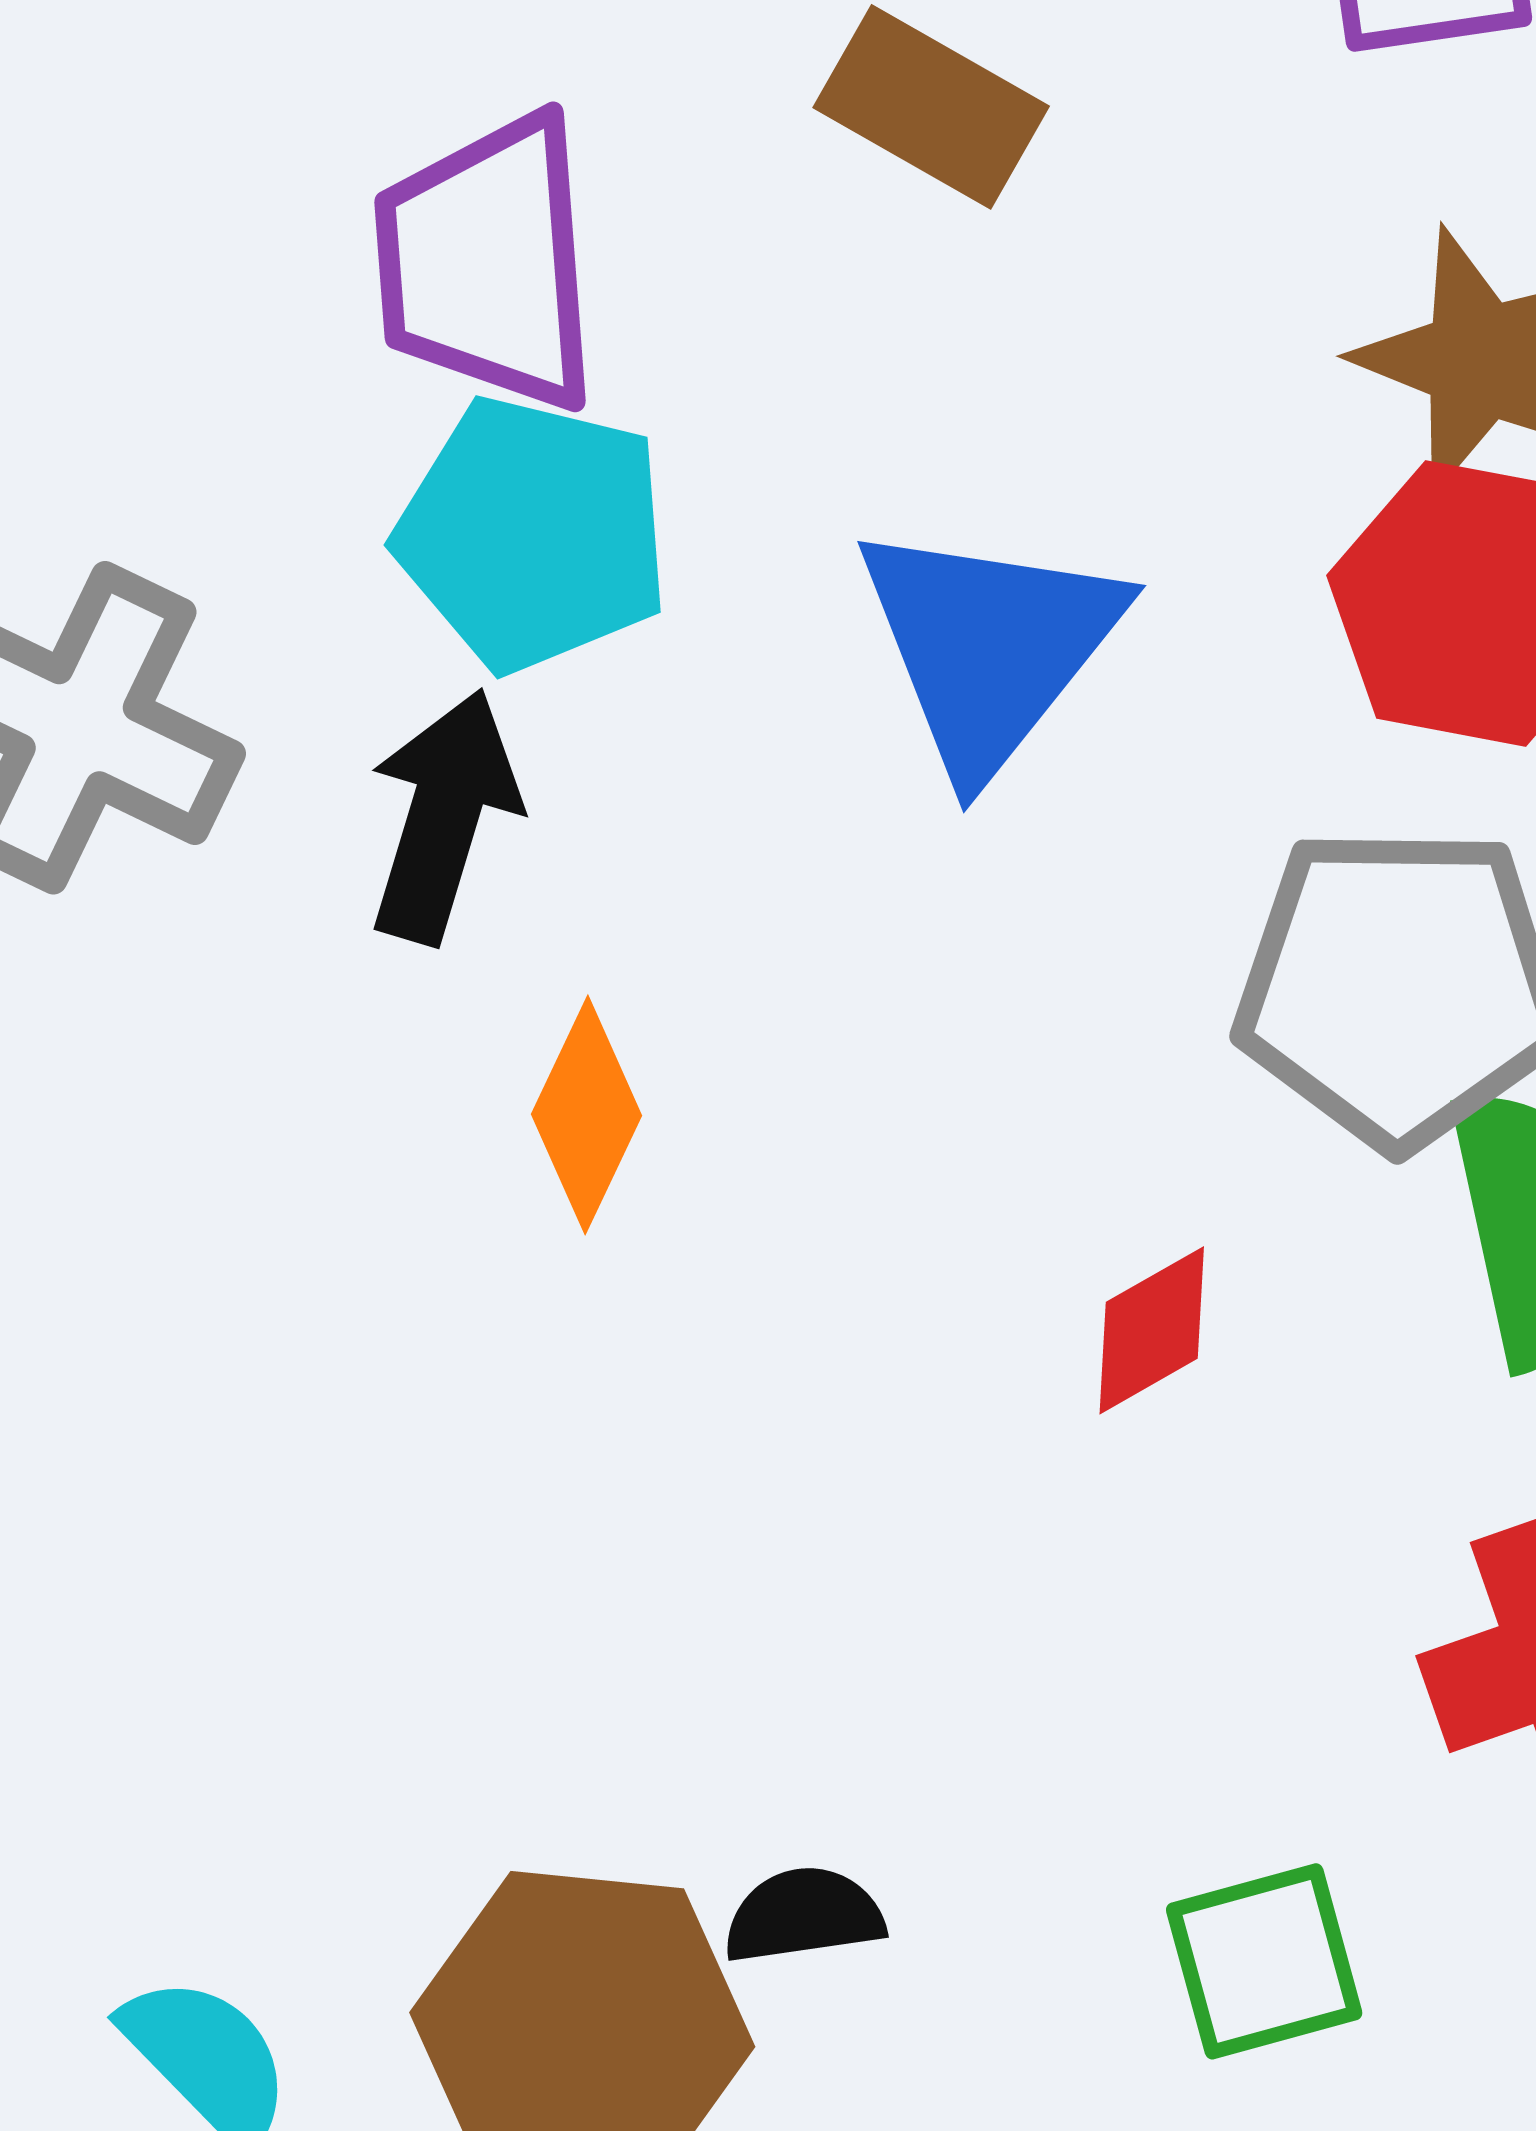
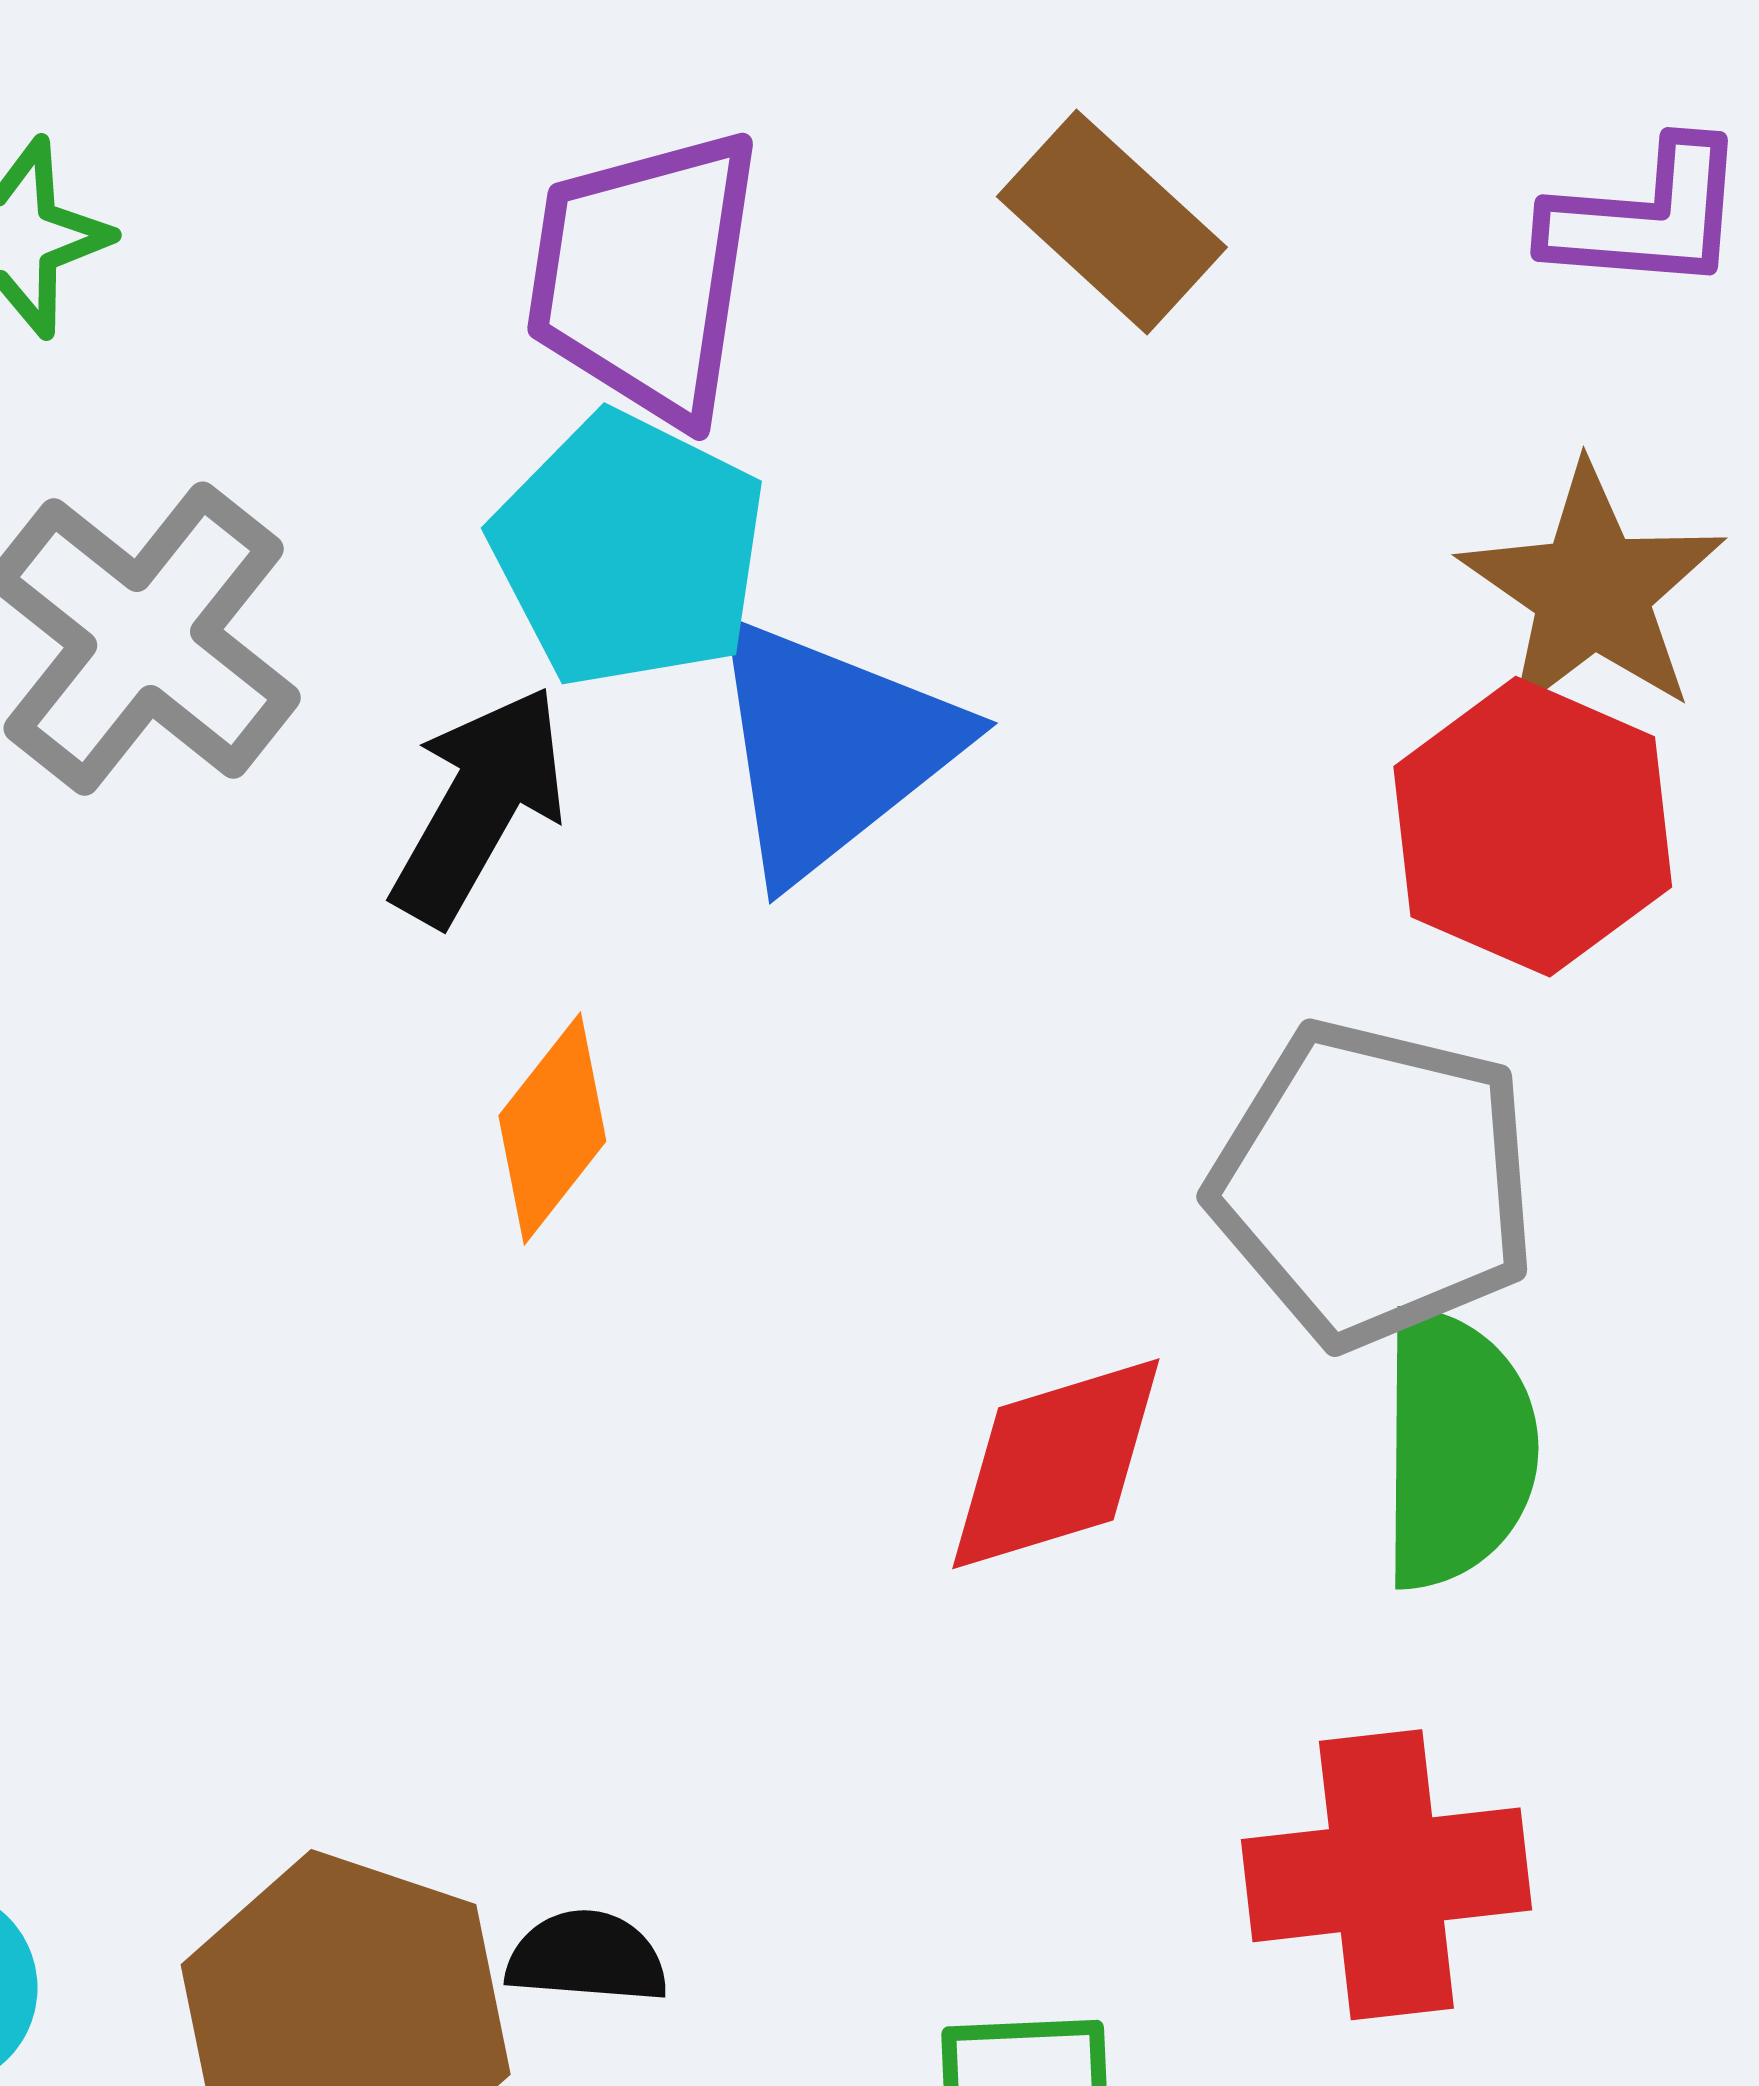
blue triangle: (989, 647) -> (831, 748), moved
red diamond: (1152, 1330) -> (1056, 1464), size x1.5

